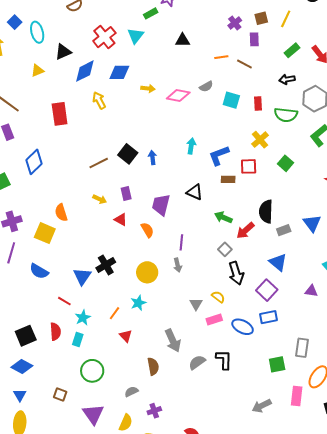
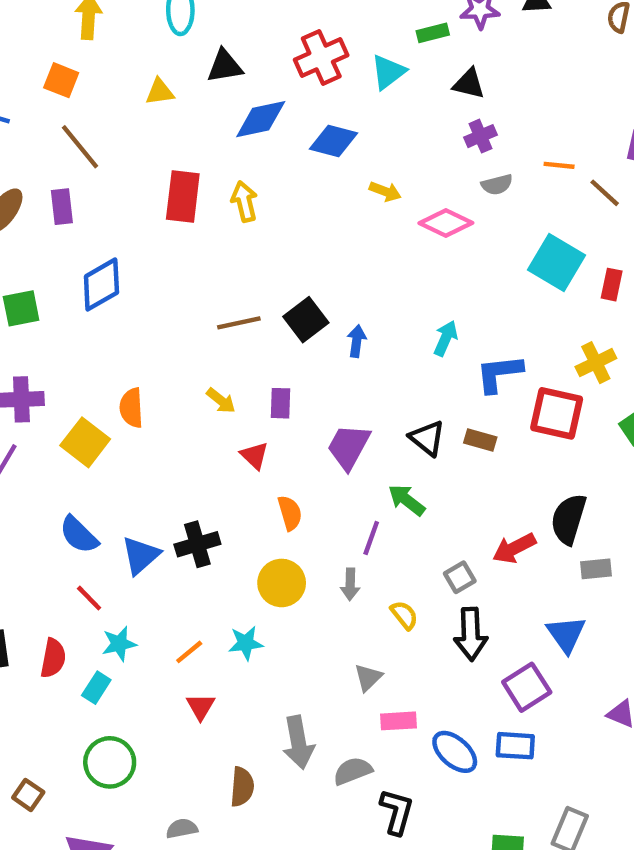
purple cross: (235, 23) -> (480, 136), moved
black triangle: (183, 40) -> (469, 84), moved
gray semicircle: (206, 86) -> (497, 185), moved
yellow arrow: (99, 100) -> (244, 202), moved
cyan square: (231, 100) -> (557, 263), size x1.4
red square: (249, 166) -> (557, 413), size x1.4
brown rectangle: (228, 179) -> (480, 440), moved
green arrow: (223, 217) -> (407, 500), moved
orange semicircle: (147, 230) -> (290, 513), moved
blue semicircle: (39, 271) -> (79, 535), moved
yellow semicircle: (218, 297) -> (404, 615), moved
gray semicircle: (197, 362) -> (353, 771), moved

